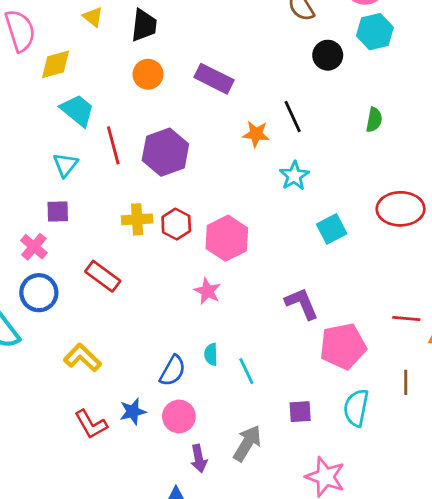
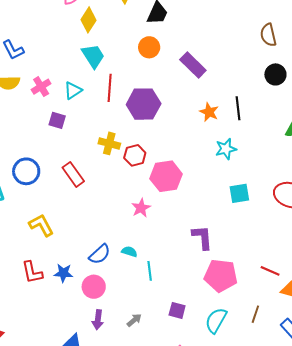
yellow diamond: (56, 64) -> (89, 20), turned -60
pink cross: (34, 247) -> (41, 87), moved
cyan semicircle: (211, 354) -> (129, 252), turned 91
gray arrow: (247, 443) -> (134, 320), size x0.6

